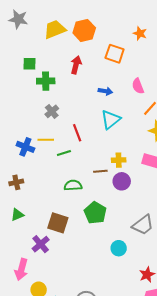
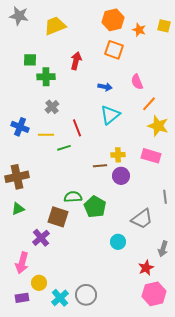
orange hexagon: (84, 30) -> (113, 20), moved
blue cross: (25, 147) -> (20, 127), moved
brown cross: (16, 182) -> (17, 177), size x1.6
green semicircle: (73, 185) -> (73, 197), moved

